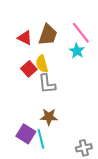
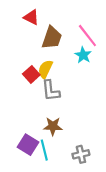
red triangle: (25, 38) -> (31, 17), moved
yellow semicircle: (42, 64) -> (45, 69), turned 42
gray cross: (84, 148) -> (81, 154), moved

